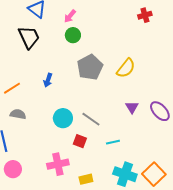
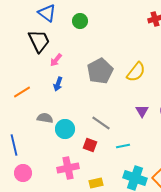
pink arrow: (70, 16) -> (56, 60), moved
green circle: (73, 35) -> (80, 21), moved
gray semicircle: (18, 114) -> (45, 118), moved
cyan circle: (63, 118) -> (65, 129), moved

